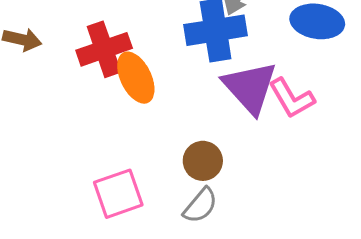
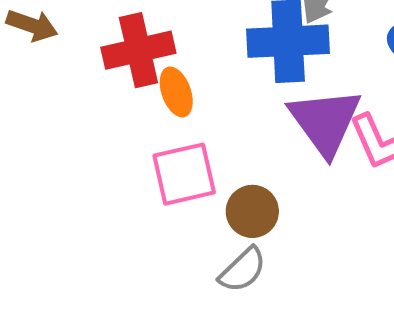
orange ellipse: (136, 78) -> (176, 92), size x0.7
pink square: (118, 194) -> (184, 174), moved

